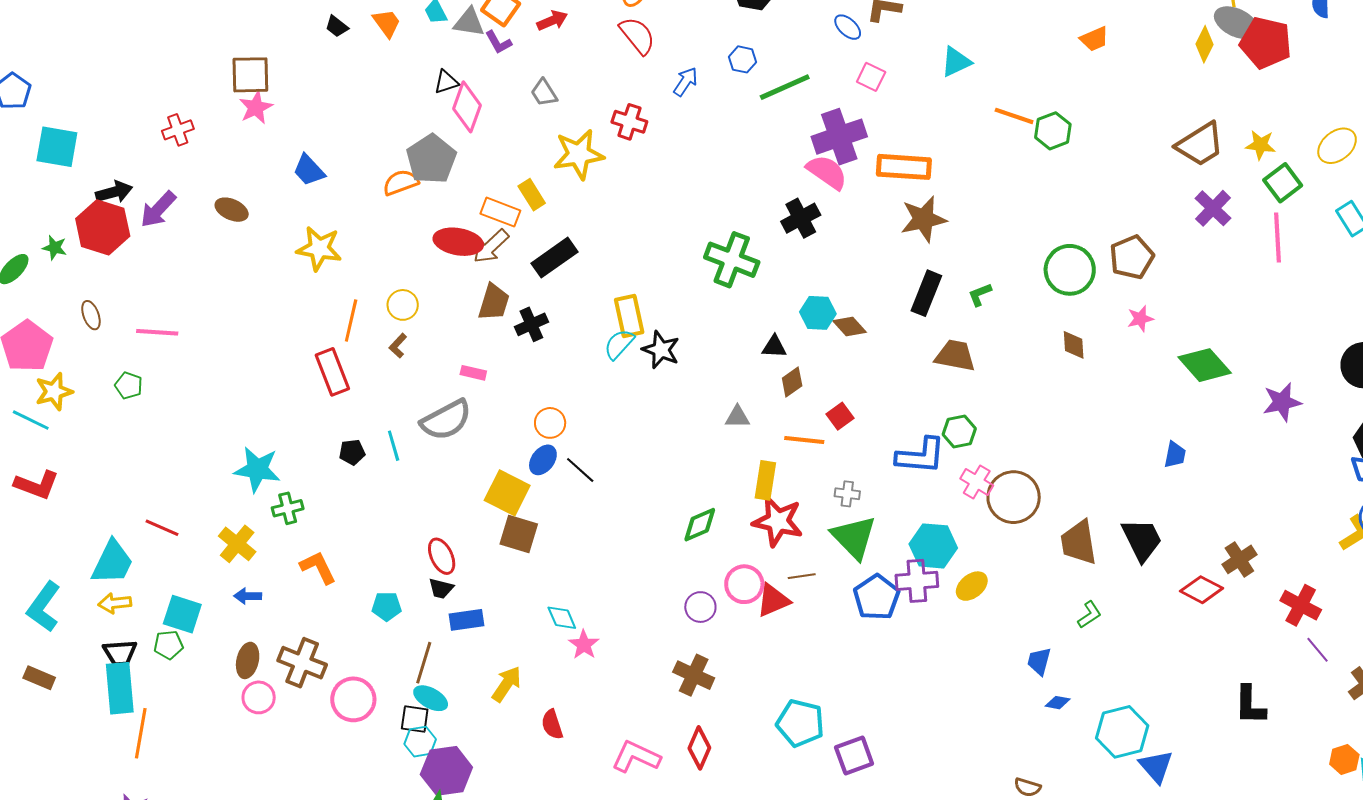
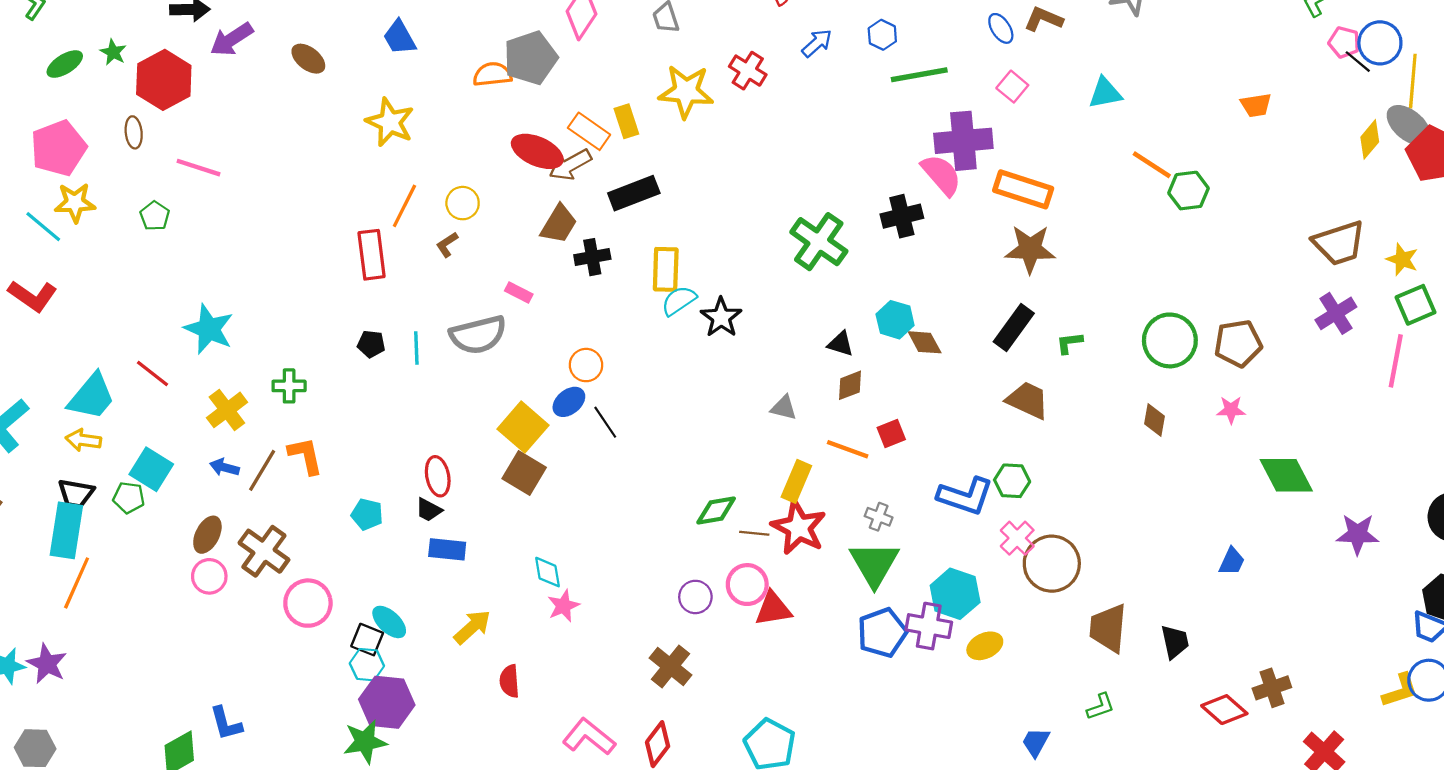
red hexagon: (103, 227) -> (164, 80), moved
yellow rectangle: (629, 316) -> (666, 269), moved
cyan star: (257, 469) -> (209, 329), moved
black trapezoid: (1142, 540) -> (1175, 642), size x0.7
brown line: (802, 576) -> (754, 533), moved
brown line: (424, 663) -> (262, 470), moved

